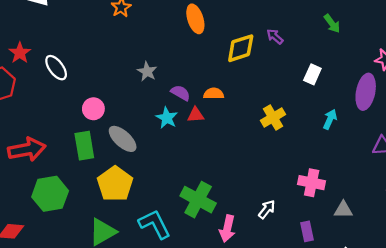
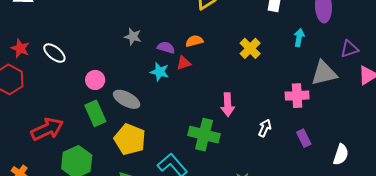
gray triangle: (343, 210) -> (324, 73), moved, size x1.6
pink arrow: (227, 229) -> (228, 105), moved

